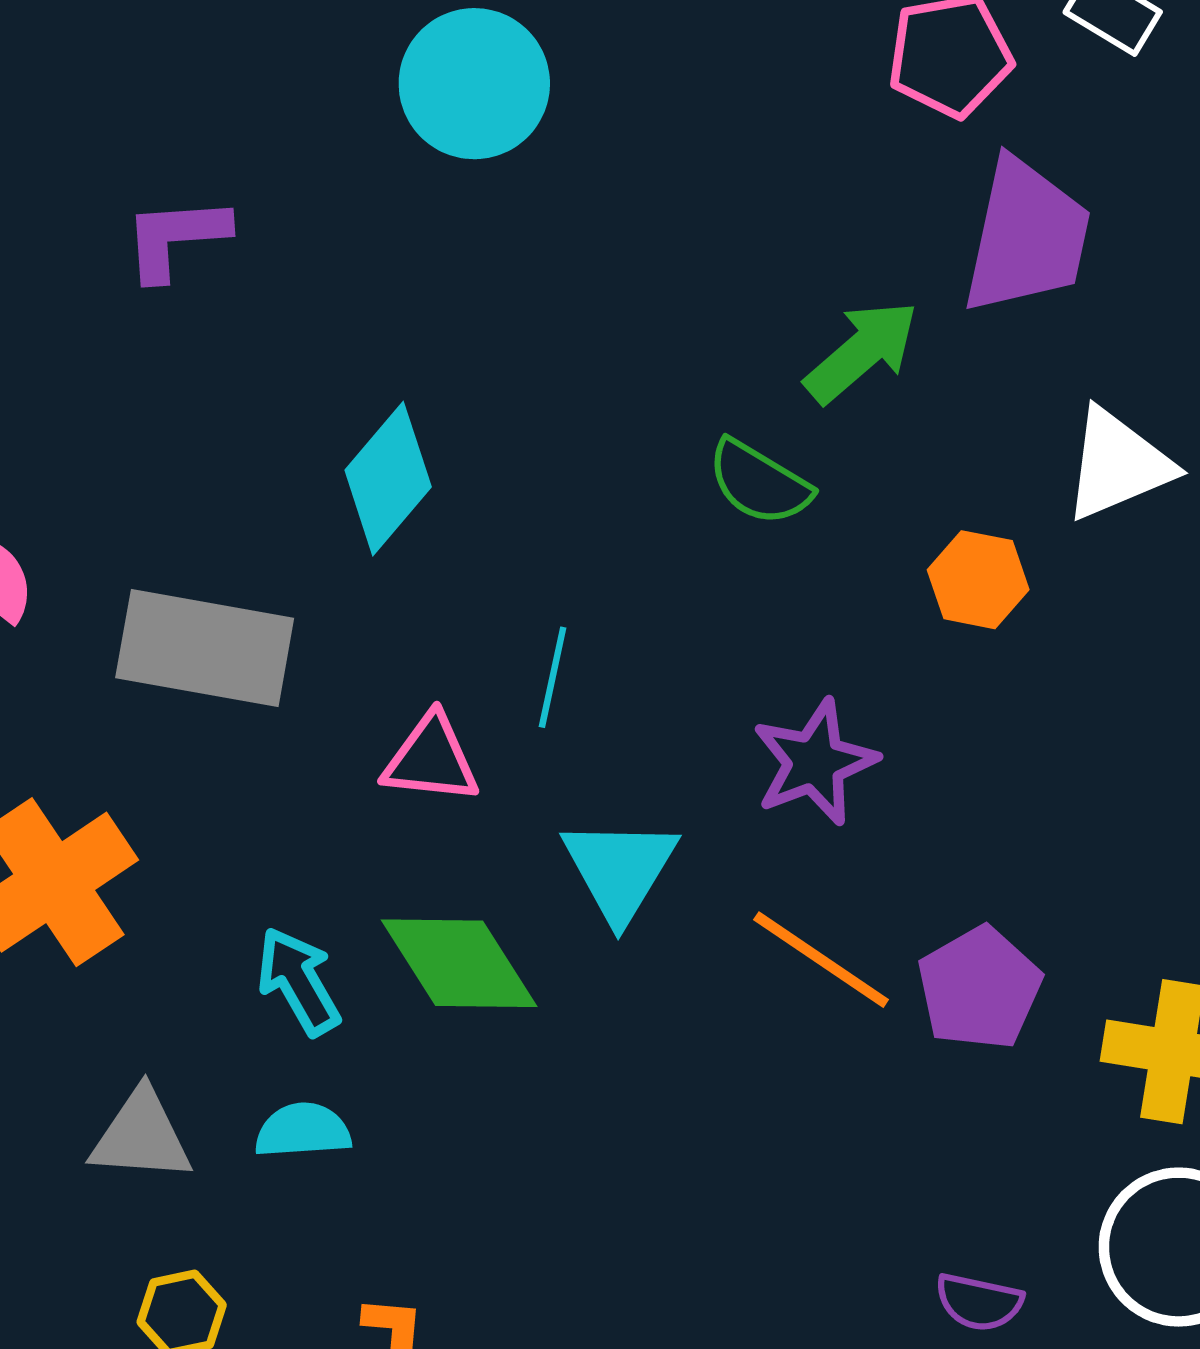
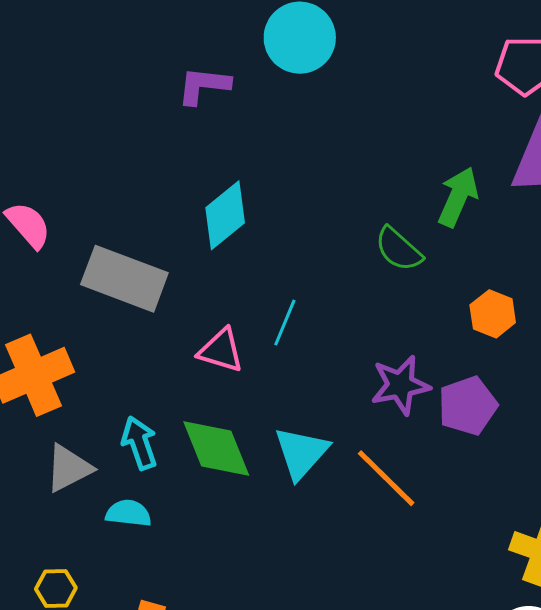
purple L-shape: (176, 238) -> (204, 85), moved
green arrow: (862, 352) -> (458, 197), turned -36
cyan triangle: (620, 869) -> (301, 453), moved
purple pentagon: (979, 988) -> (468, 406), moved
gray triangle: (141, 1136) -> (69, 468), moved, turned -42

